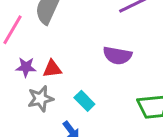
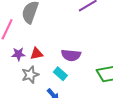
purple semicircle: (117, 56) -> (71, 55), moved

